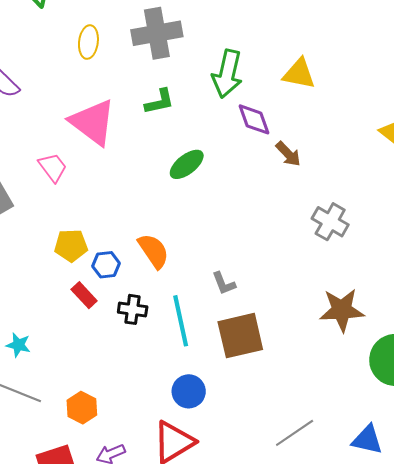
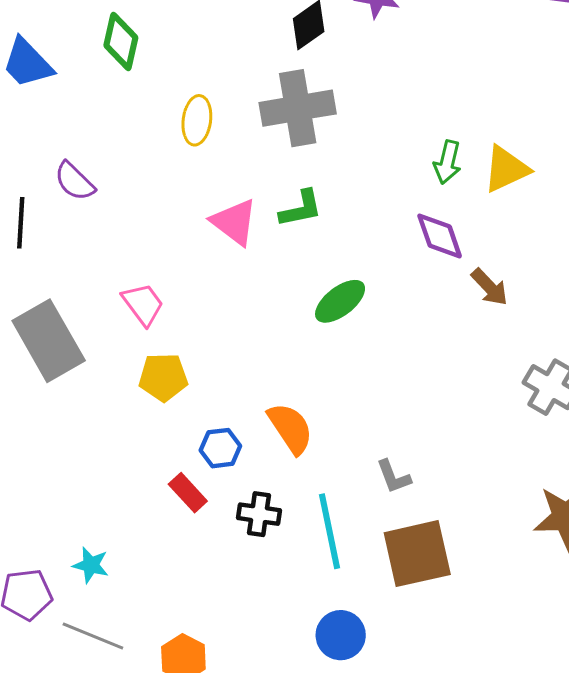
green arrow: (227, 74) -> (447, 162), moved, size x0.6
yellow triangle: (299, 74) -> (506, 169), turned -36
pink triangle: (93, 122) -> (234, 222), moved, size x0.7
yellow pentagon: (71, 246) -> (163, 377), moved

